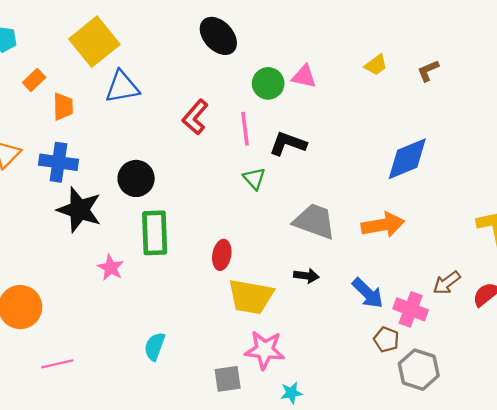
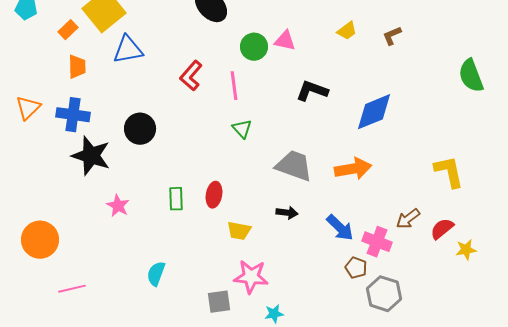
orange rectangle: (34, 80) -> (68, 30), moved
black L-shape: (288, 144) -> (312, 91), moved
green rectangle: (155, 233) -> (176, 199), moved, size x0.6
yellow trapezoid: (251, 297) -> (239, 231), size x0.6

